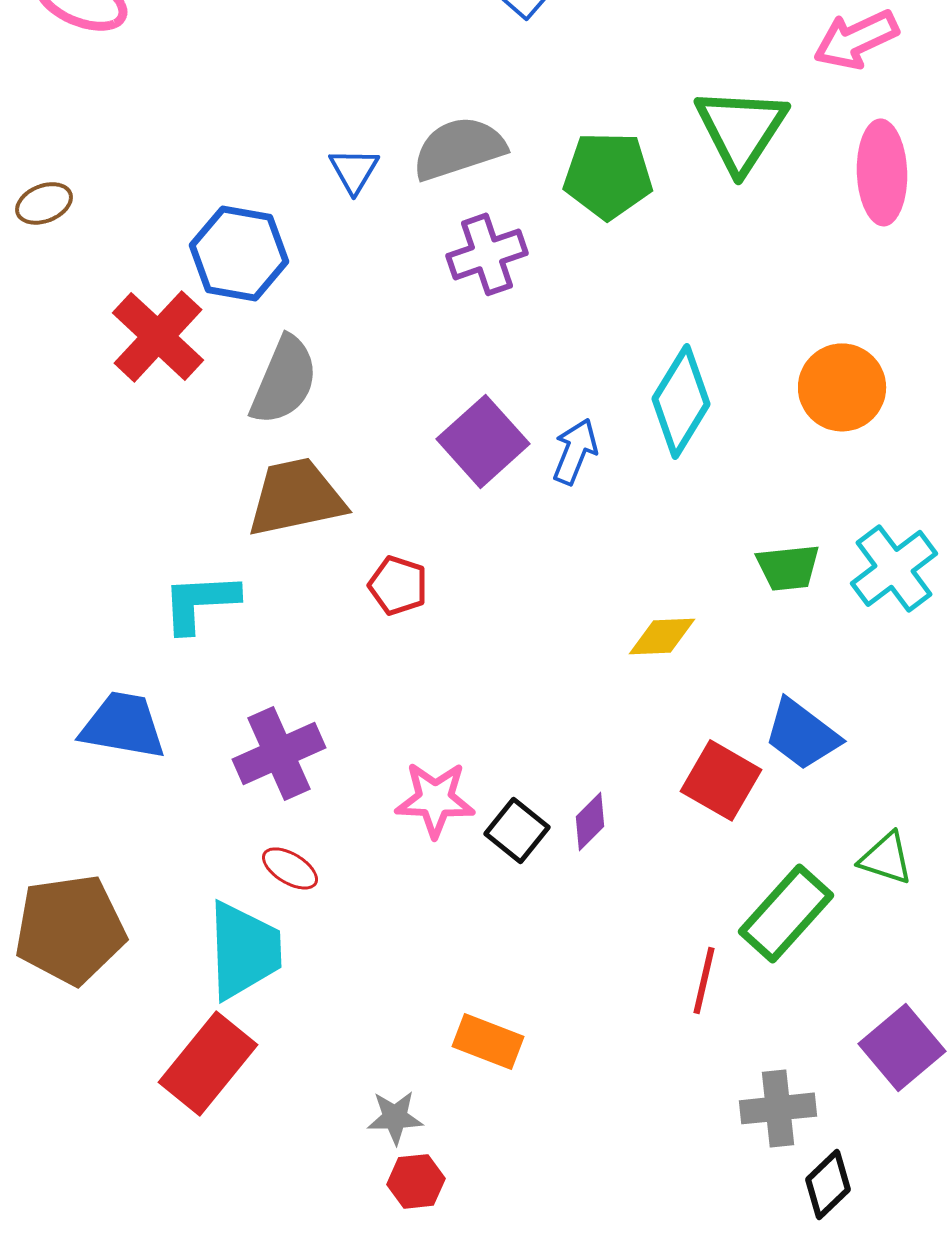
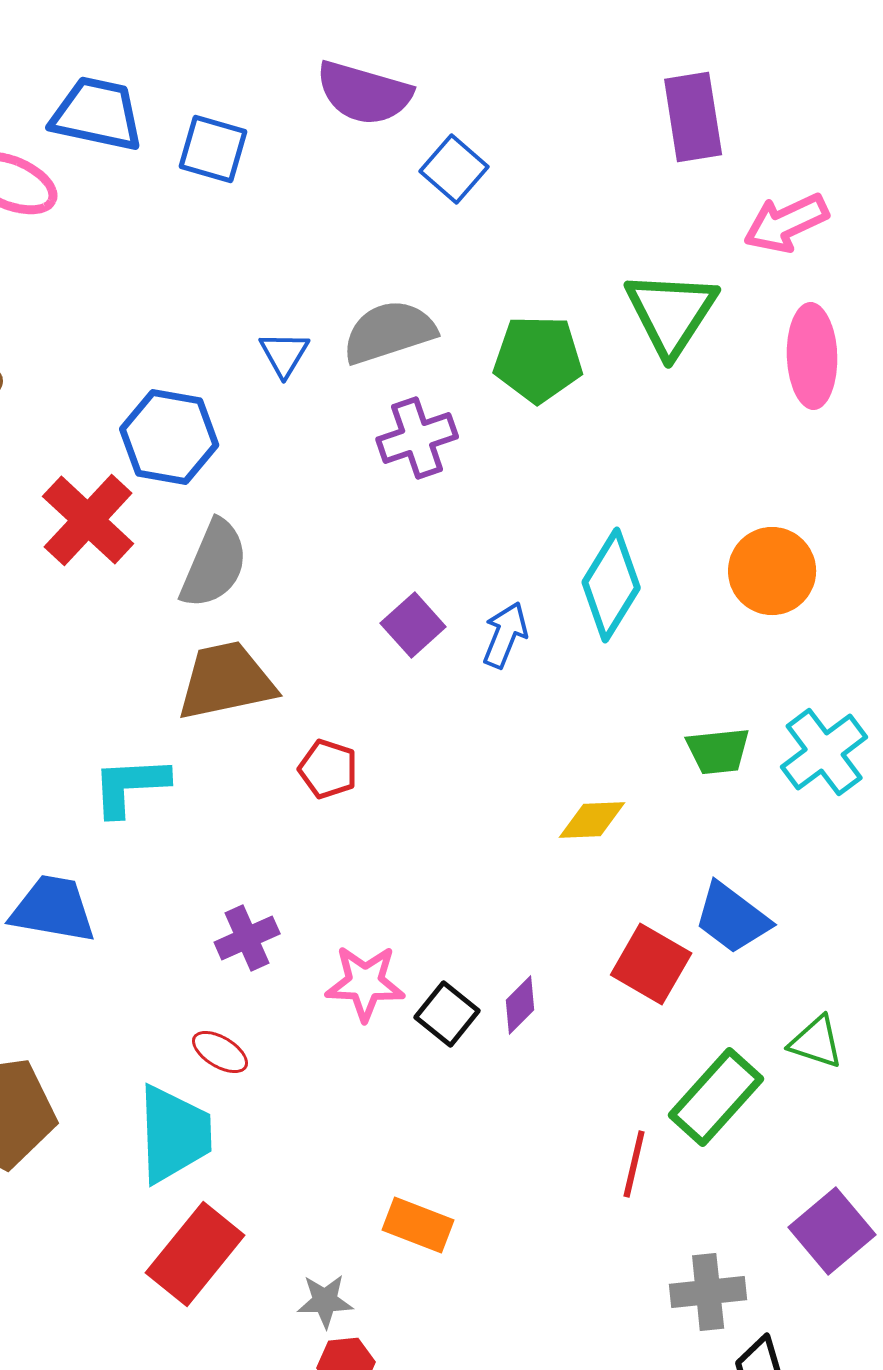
purple square: (483, 441) -> (413, 625), size x0.7
purple cross: (279, 753) -> (247, 938), moved, size x0.7
red rectangle: (208, 1063) -> (195, 1254), moved

